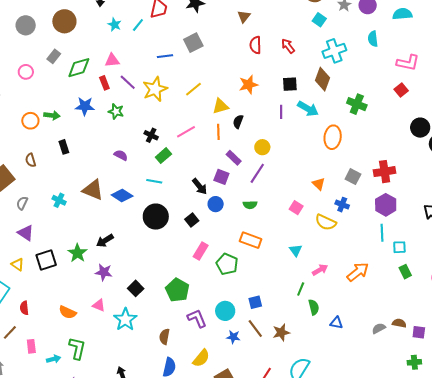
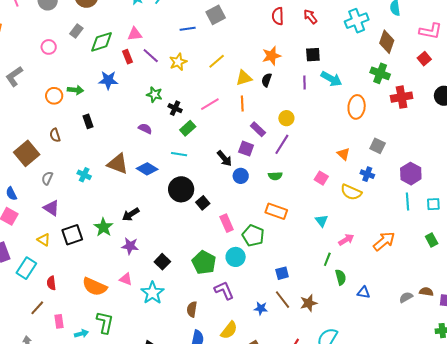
brown diamond: (322, 79) -> (387, 42), moved
yellow star: (155, 89) -> (178, 62), size x0.7
green star: (116, 111) -> (154, 95), moved
black semicircle: (238, 122) -> (267, 80), moved
red cross: (385, 172) -> (402, 97), moved
black square: (192, 220) -> (203, 203), moved
cyan square: (399, 247) -> (433, 204), moved
pink rectangle: (201, 251) -> (227, 223), turned -54
cyan circle: (225, 311) -> (236, 257), moved
orange semicircle: (68, 312) -> (95, 287), size x1.4

